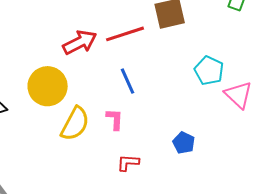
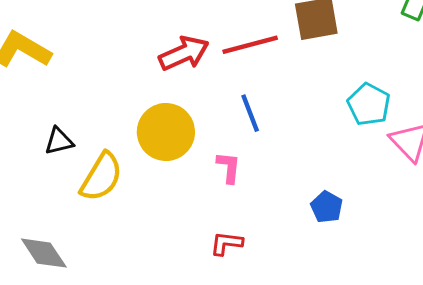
yellow circle: (48, 86) -> (166, 132), moved
yellow semicircle: (75, 124) -> (101, 177), moved
red L-shape: (128, 163) -> (226, 243), moved

